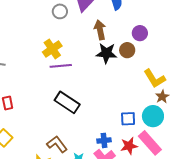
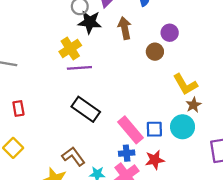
black star: (106, 53) -> (90, 22), moved
pink rectangle: (150, 143) -> (130, 130), moved

